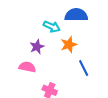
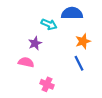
orange star: (69, 45) -> (83, 41), moved

